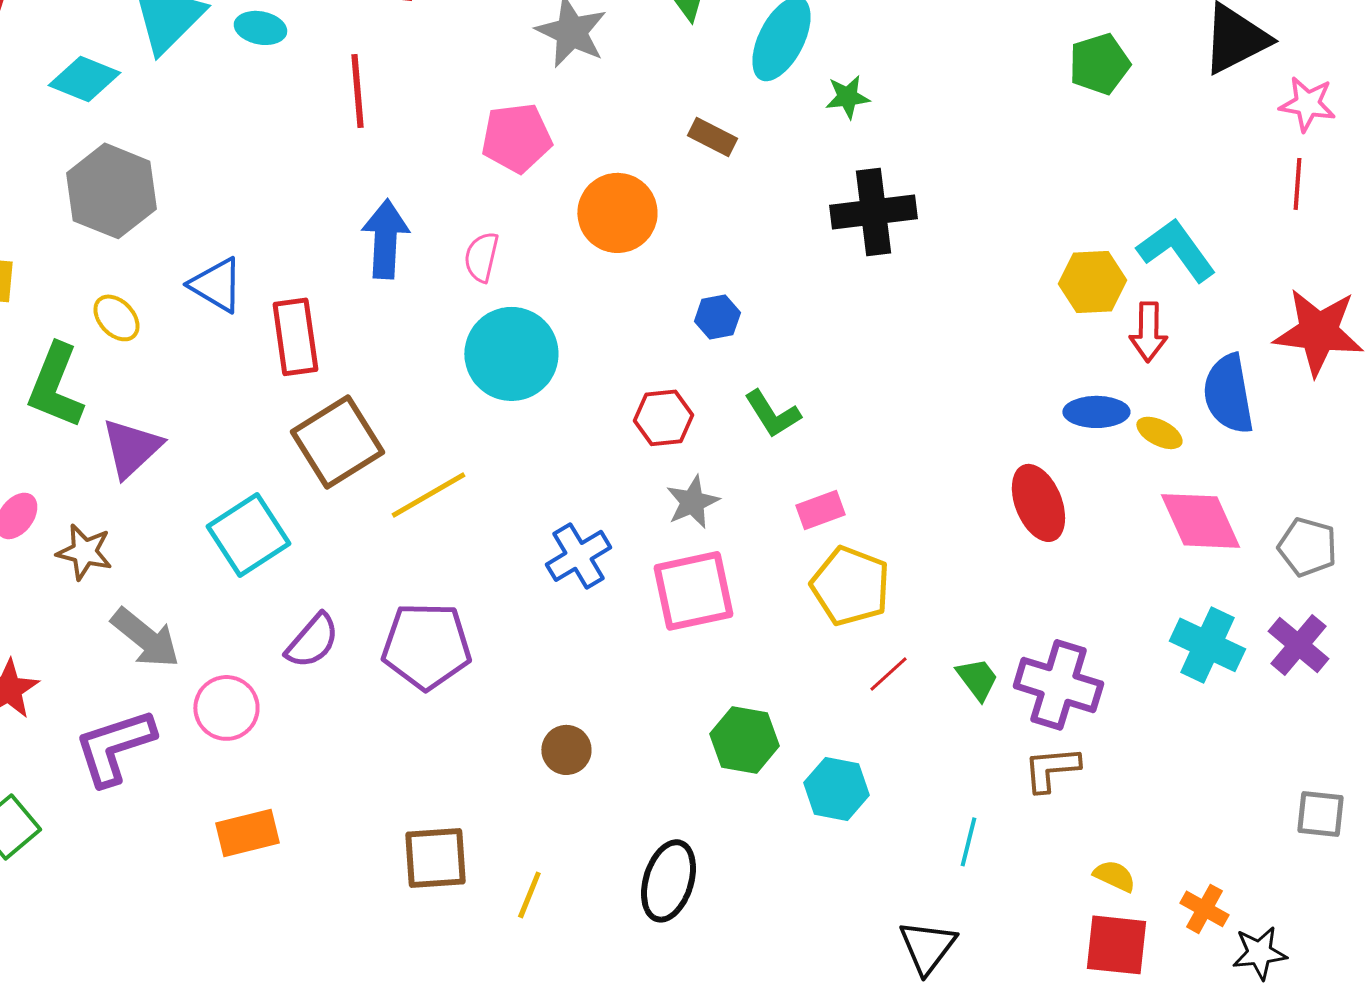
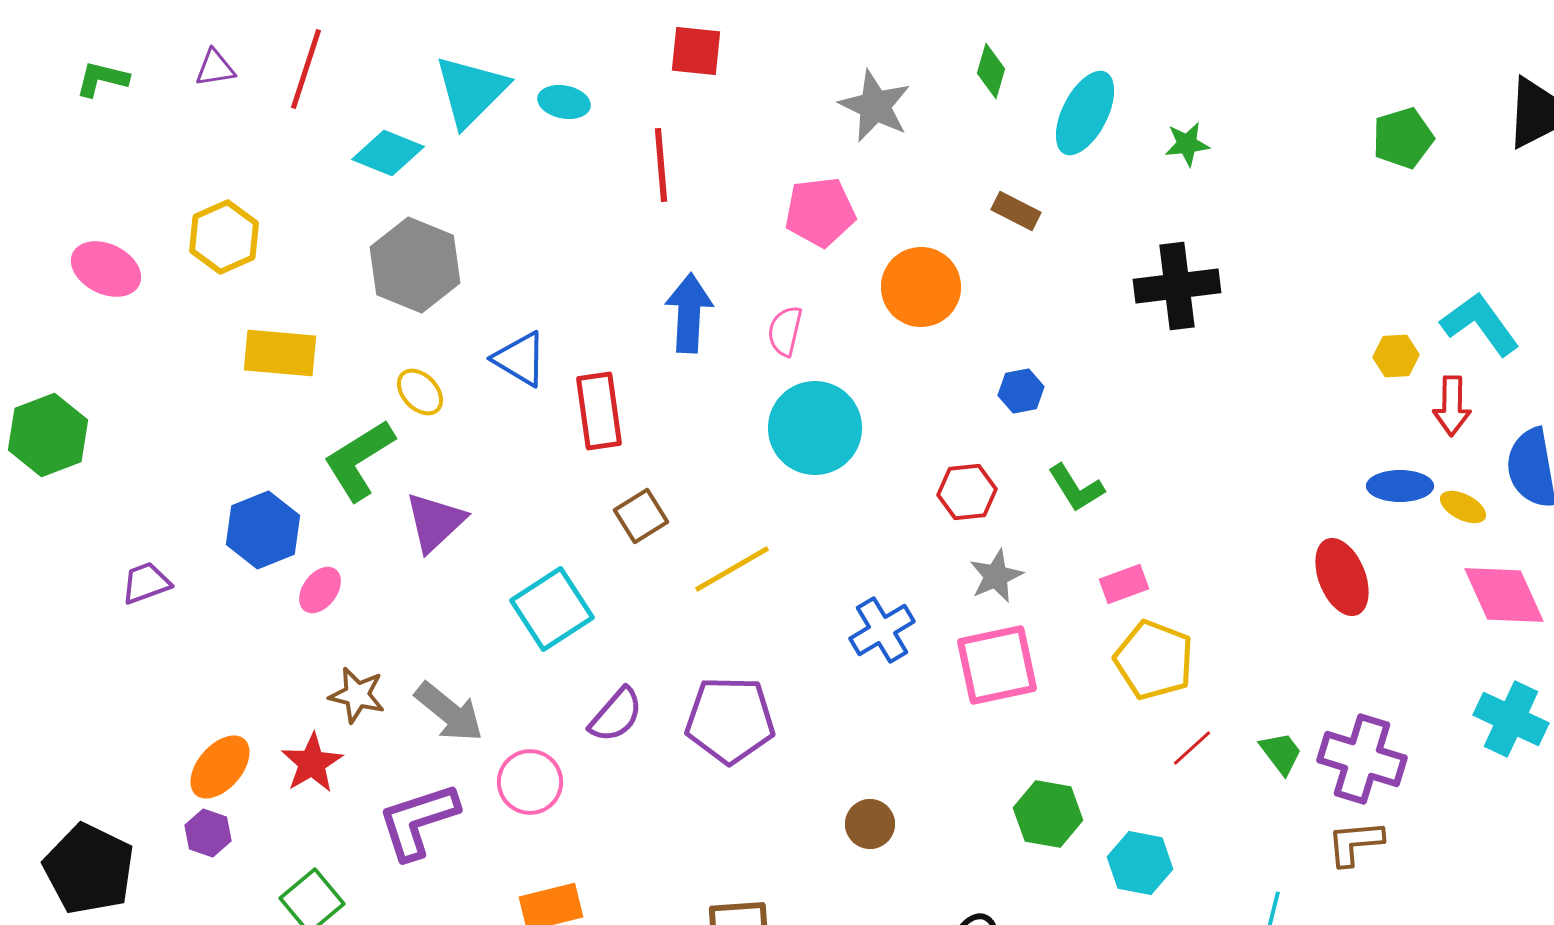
green star: (847, 97) -> (1187, 144), moved
yellow hexagon: (1092, 282) -> (1396, 356), size x0.7
green L-shape: (55, 386) -> (359, 460), turned 36
brown square: (337, 442) -> (641, 516), size x0.6
brown star: (84, 552) -> (357, 695), moved

